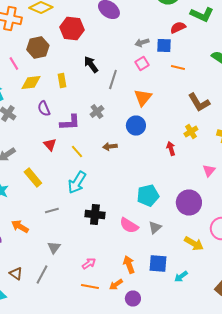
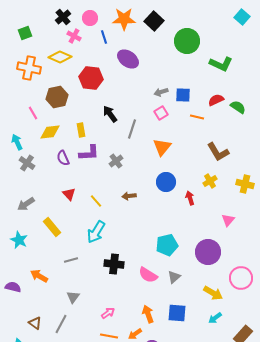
red semicircle: (178, 28) -> (216, 100), moved
purple L-shape: (70, 122) -> (89, 153), moved
blue circle: (136, 126) -> (166, 182), moved
cyan arrow: (181, 276) -> (215, 318), moved

